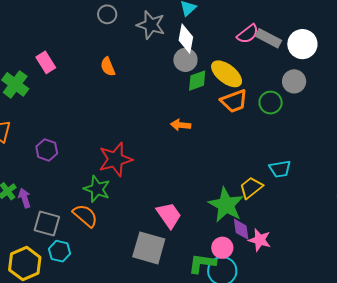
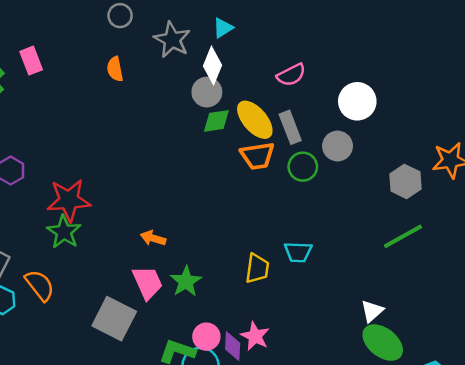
gray rectangle: (268, 38) -> (290, 127), moved, turned 30
orange semicircle: (108, 67) -> (115, 69), moved
orange arrow: (181, 125) -> (153, 238), moved
red star: (115, 159) -> (69, 200), moved
yellow trapezoid: (251, 188) -> (257, 268), turned 125
green star: (226, 205) -> (186, 281), moved, size x0.7
orange semicircle: (85, 216) -> (40, 285), moved
purple diamond: (241, 229) -> (233, 346), moved

